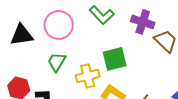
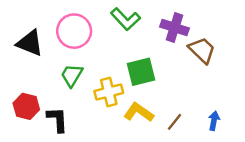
black triangle: (22, 35) -> (30, 43), turned 30

